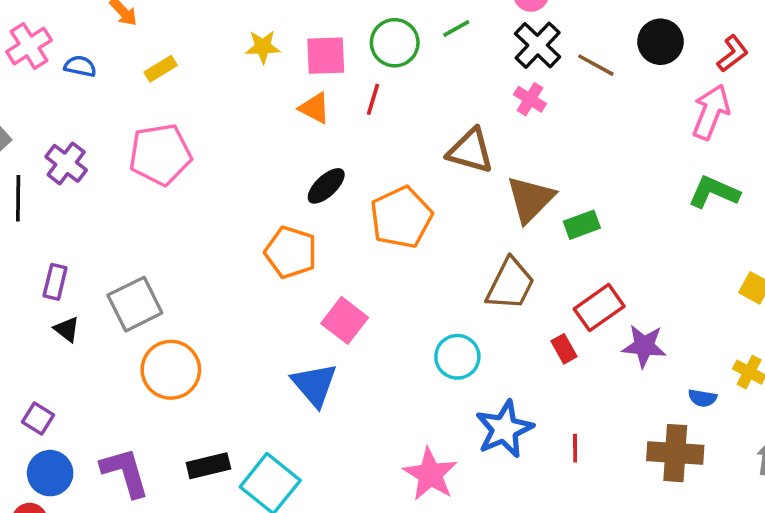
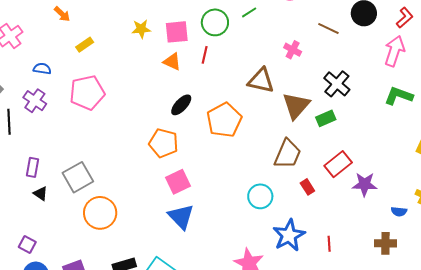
black cross: (538, 45) -> (337, 84), moved
blue semicircle: (80, 66) -> (42, 69), moved
pink square: (345, 320) -> (178, 182), moved, turned 30
red rectangle: (564, 349) -> (307, 187), moved
brown cross: (675, 453) -> (385, 243), size x0.7

